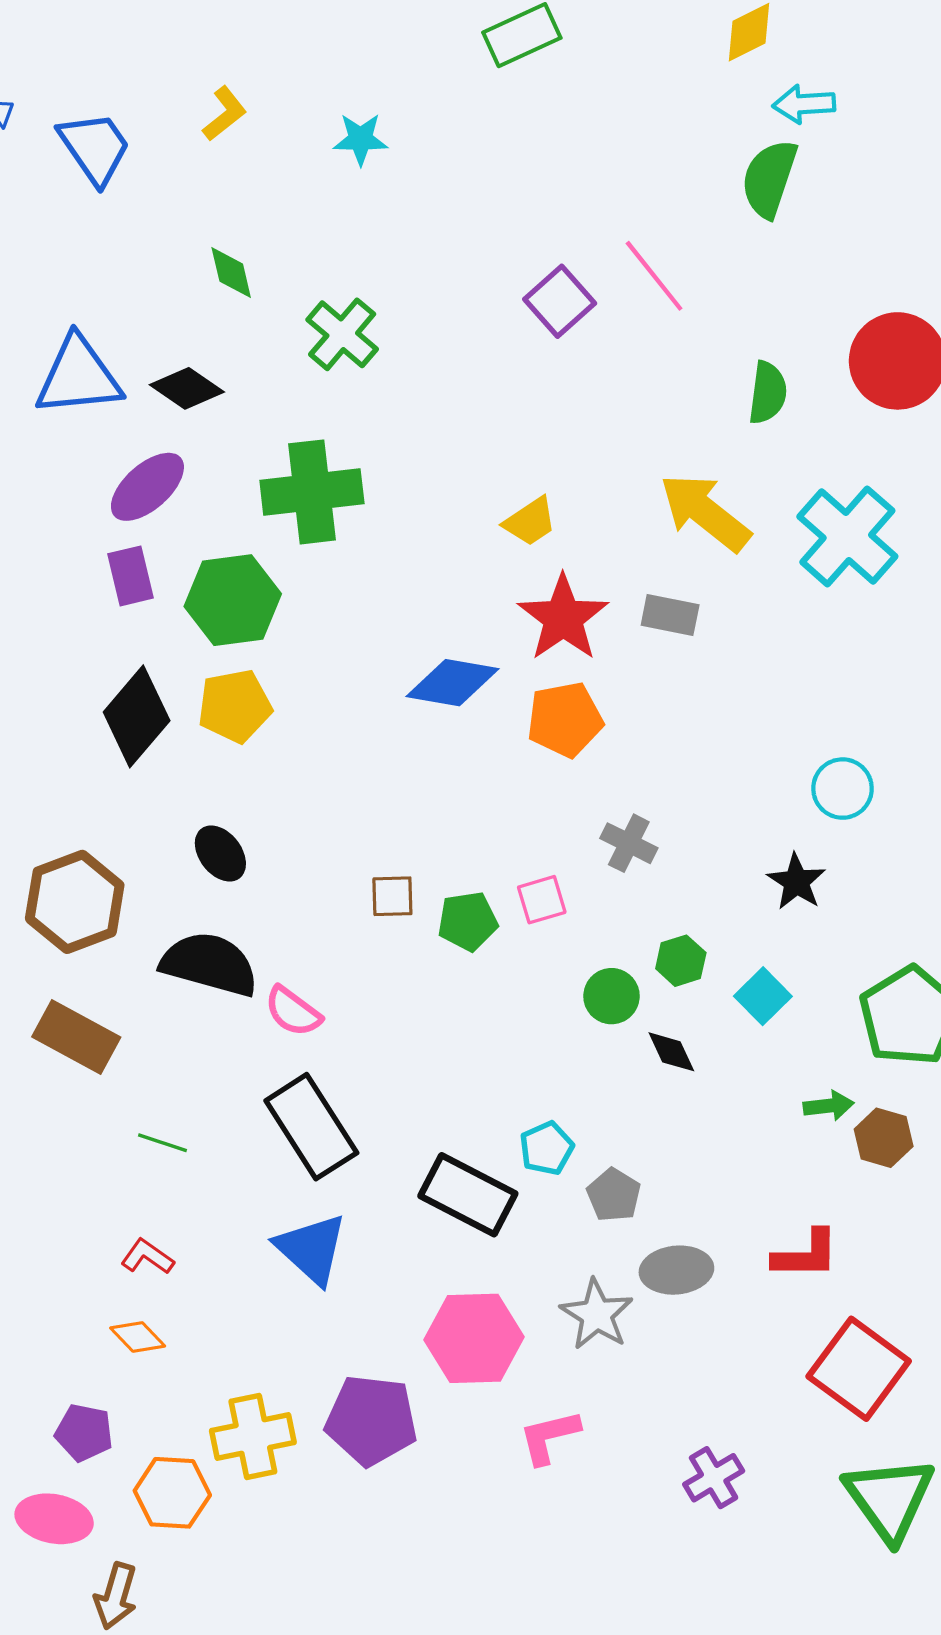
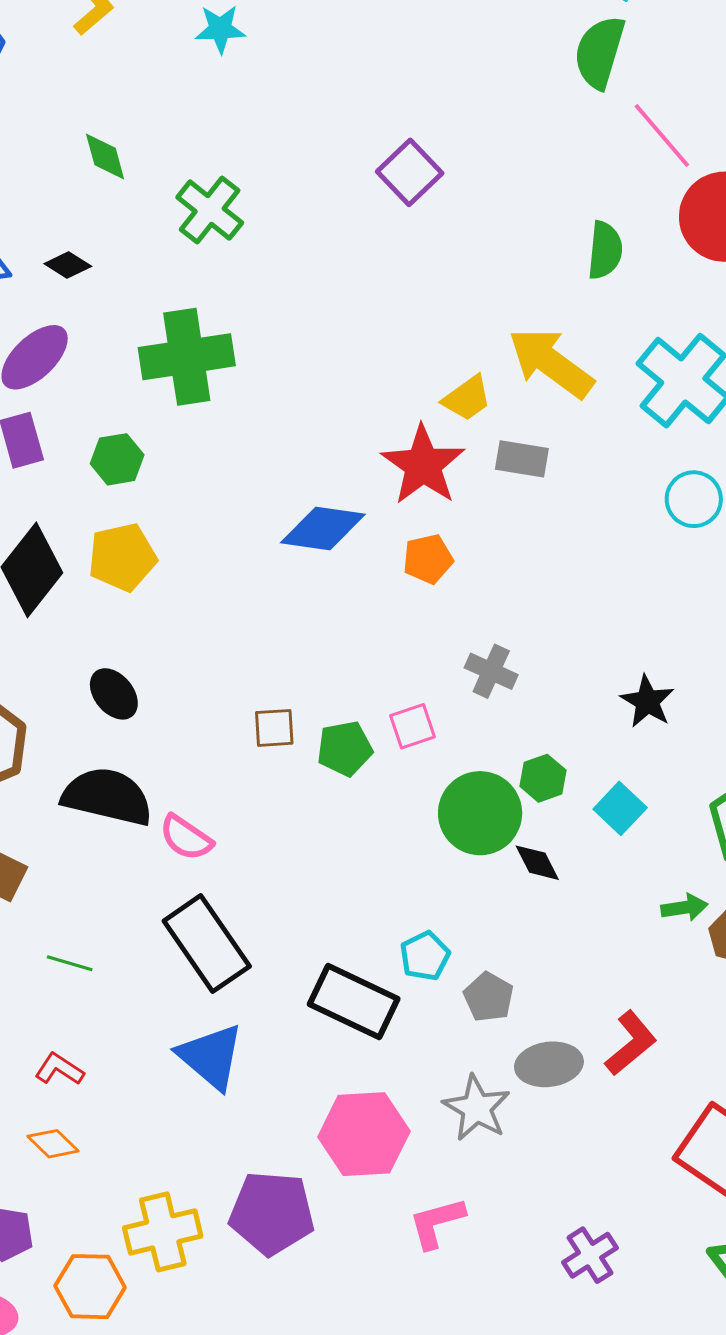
pink line: (654, 276) -> (662, 135), moved
black diamond: (187, 388) -> (68, 265), size x0.7
yellow trapezoid: (530, 522) -> (467, 398), moved
green hexagon: (233, 600) -> (117, 459), size x0.6
orange pentagon: (565, 720) -> (428, 559), size x0.7
cyan circle: (842, 789) -> (694, 499), moved
green circle: (611, 996) -> (480, 813), size x1.6
red L-shape: (806, 1255) -> (631, 1043), moved, turned -38

